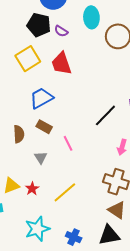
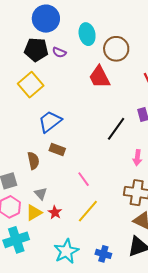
red trapezoid: (61, 64) -> (100, 77), moved
pink line: (68, 143) -> (84, 179), moved
gray triangle: (41, 158) -> (41, 194), moved

